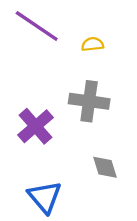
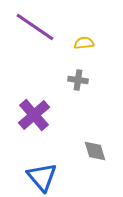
gray cross: (89, 101) -> (78, 80), moved, size x0.6

